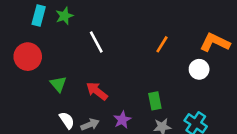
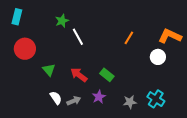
cyan rectangle: (39, 15) -> (17, 17), moved
green star: (64, 16) -> (62, 21), moved
green rectangle: (155, 101) -> (107, 75), moved, turned -40

